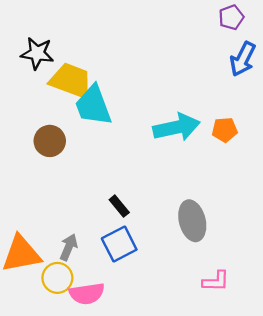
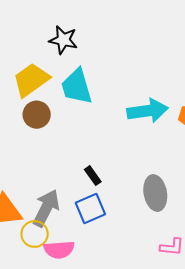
black star: (37, 53) -> (63, 40), moved
yellow trapezoid: (71, 81) -> (31, 80), moved, turned -60
gray arrow: (69, 247) -> (46, 208), size x1.6

